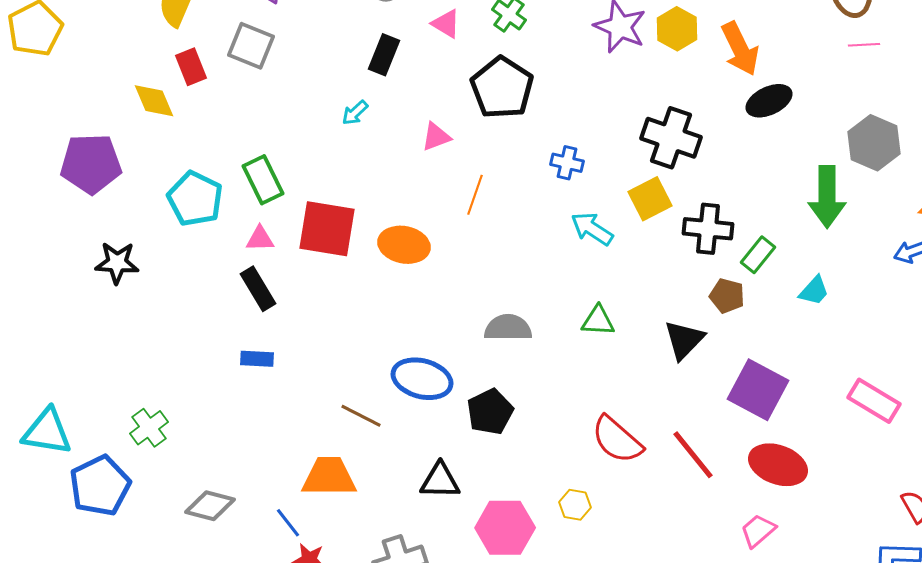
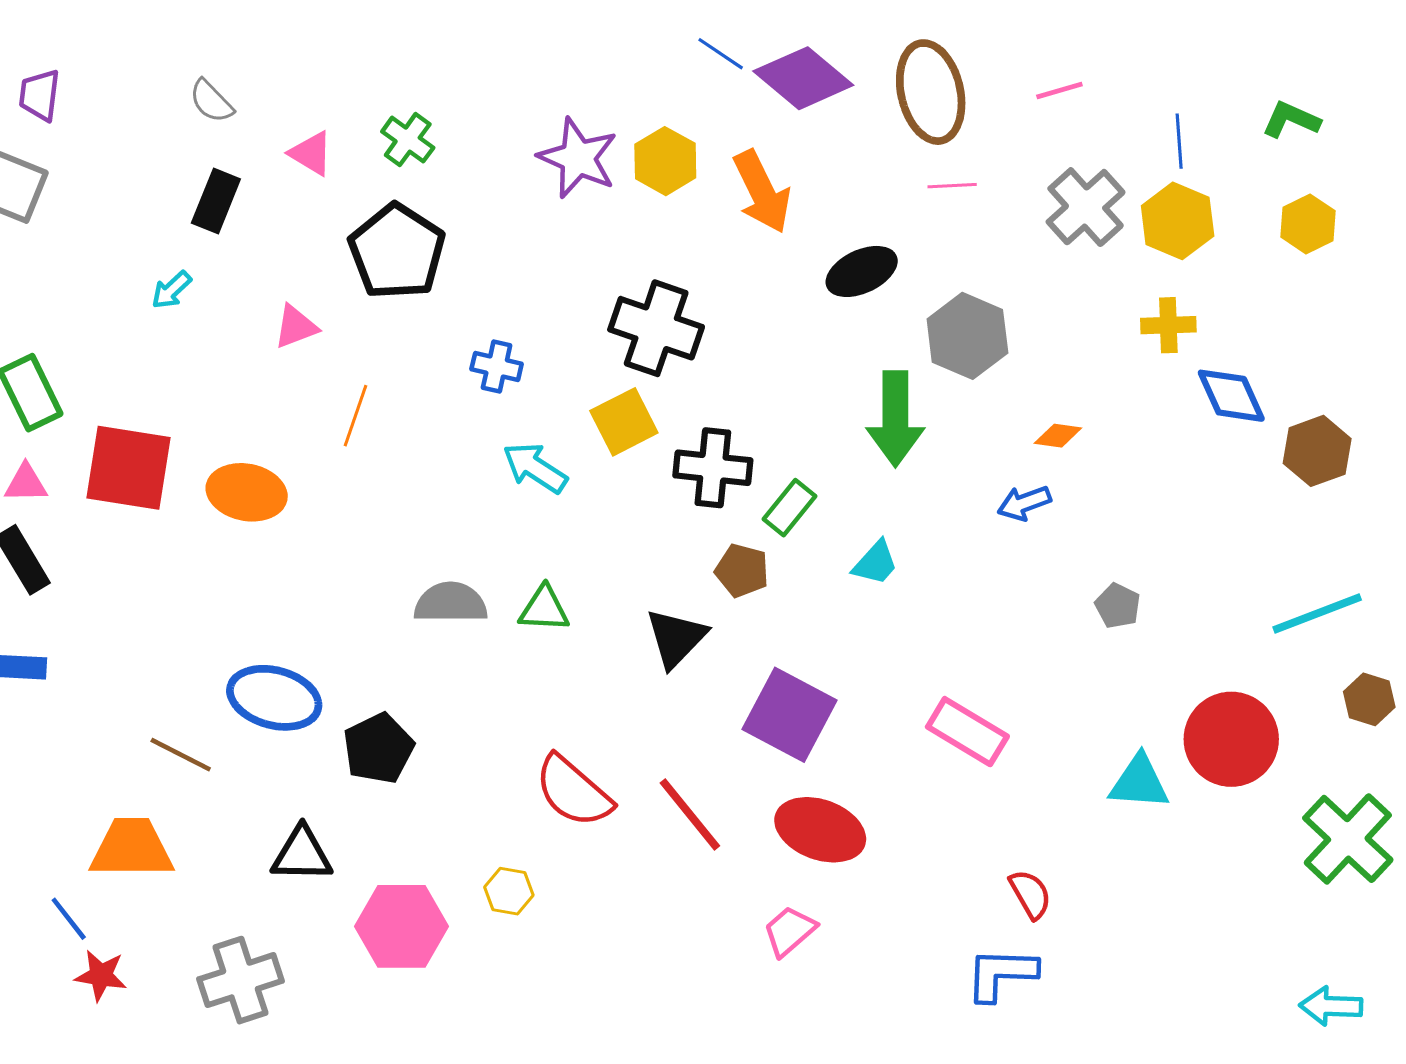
black ellipse: (769, 101) -> (862, 271), moved
gray semicircle: (508, 328) -> (451, 603), moved

